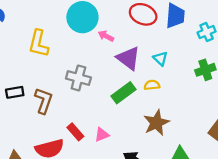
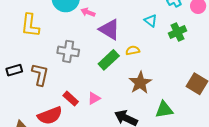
cyan triangle: (160, 59) -> (151, 21), moved

